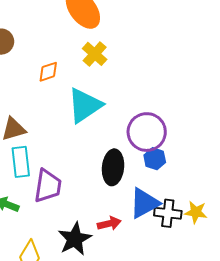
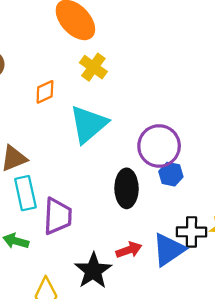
blue triangle: (144, 203) -> (169, 250), moved

